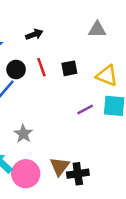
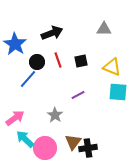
black arrow: (34, 34) -> (52, 33), size x1.5
purple line: (85, 109) -> (78, 95), moved
gray star: (23, 134) -> (55, 115), moved

